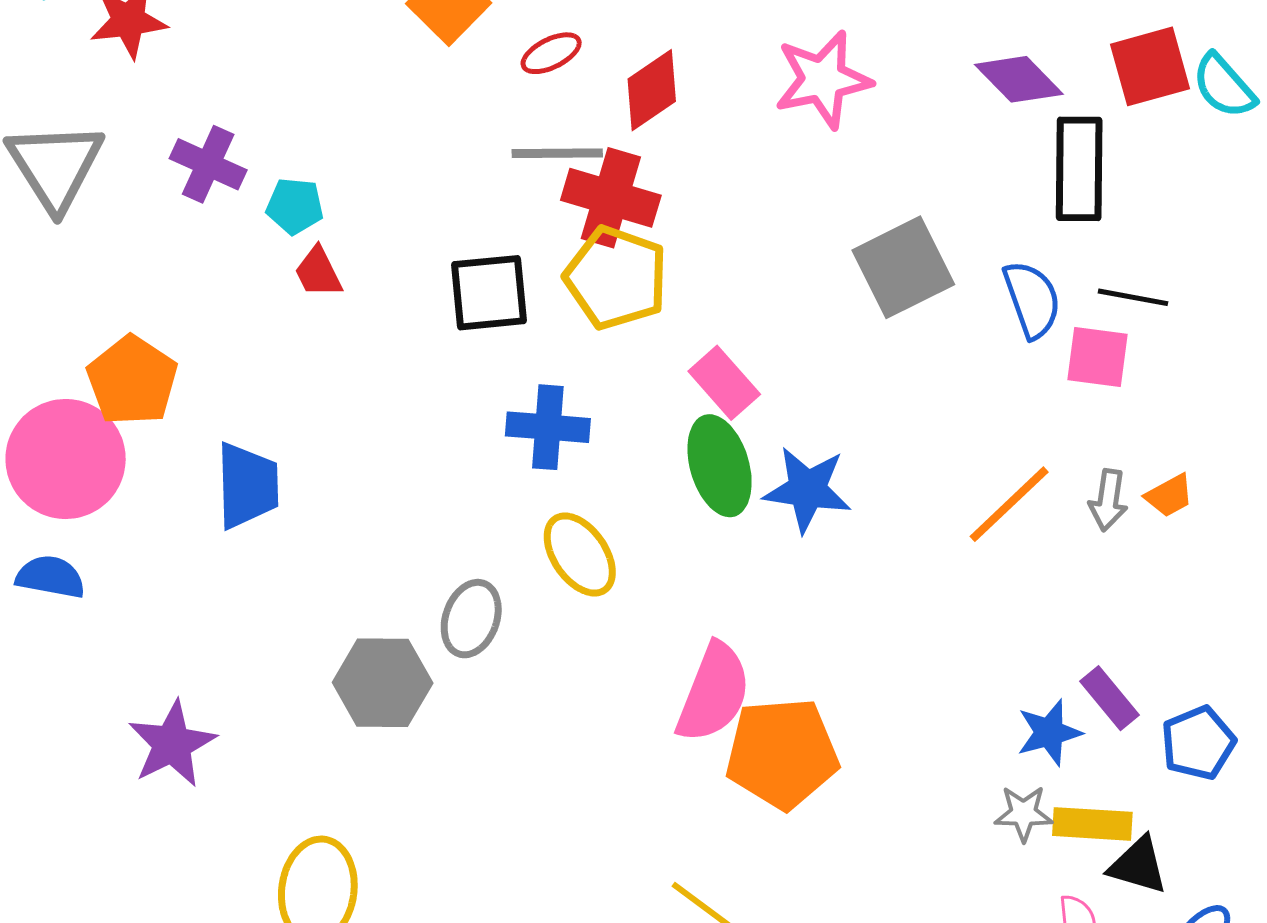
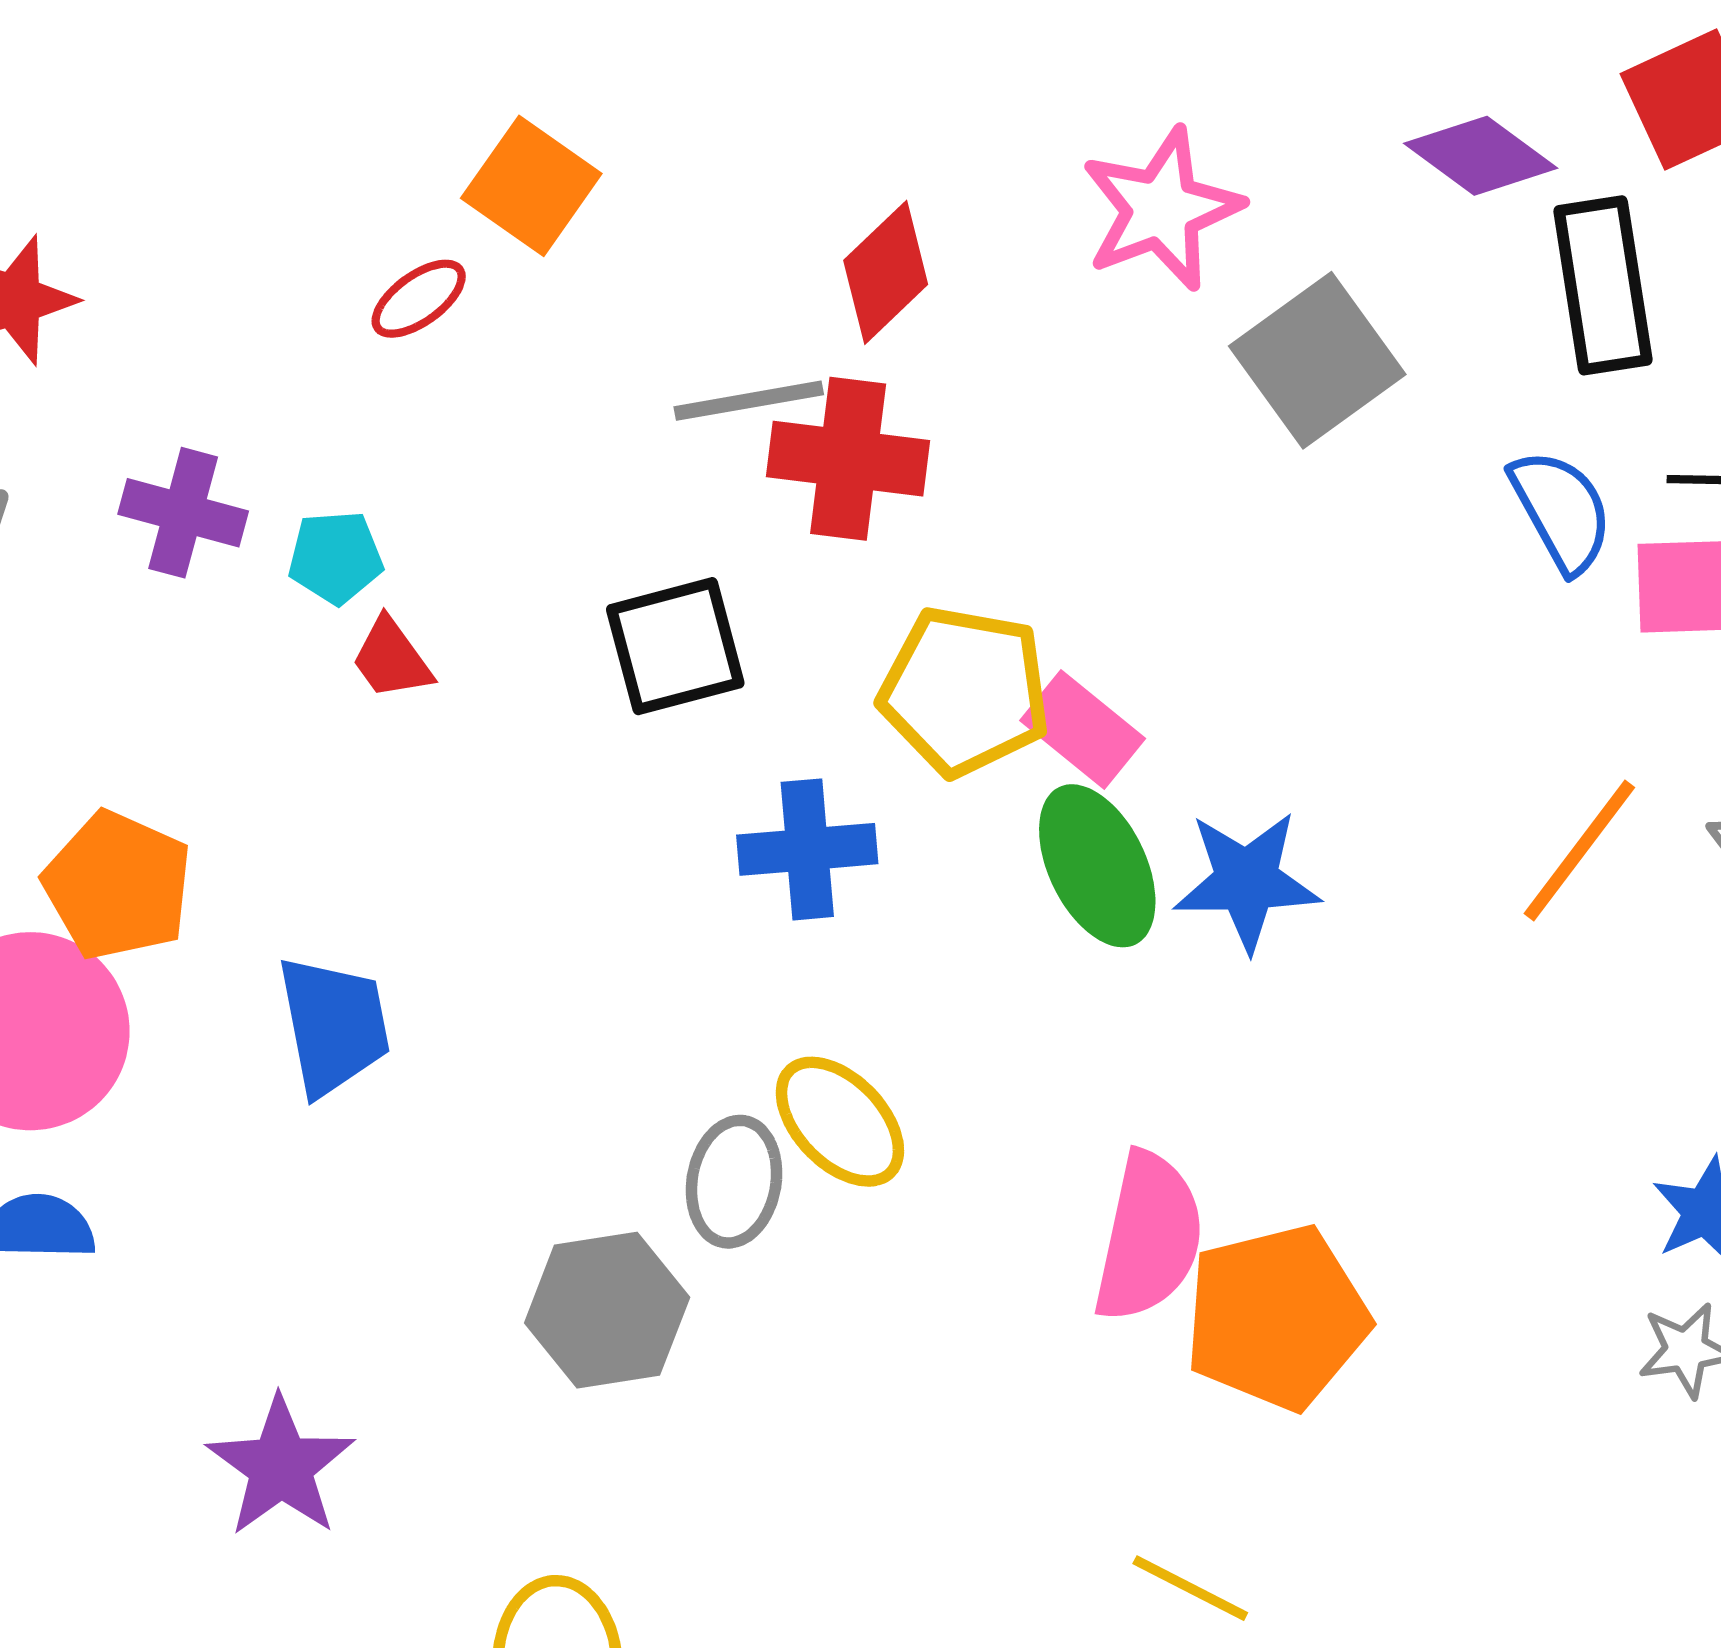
red ellipse: (551, 53) -> (419, 299), moved
gray square: (903, 267) -> (1317, 360), moved
yellow pentagon: (616, 278) -> (965, 691), moved
yellow ellipse: (580, 554) -> (840, 1122), moved

